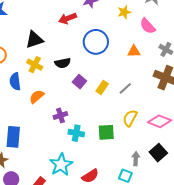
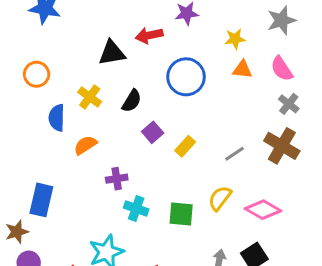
pink semicircle: (148, 26) -> (282, 69), moved
black triangle: (34, 40) -> (112, 53), moved
orange triangle: (134, 51) -> (242, 69), moved
black semicircle: (63, 63) -> (132, 101), turned -56
gray line: (125, 88) -> (234, 154), moved

